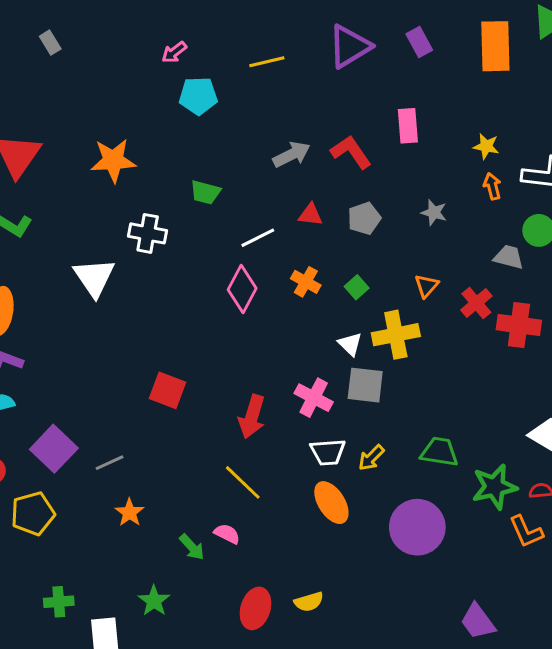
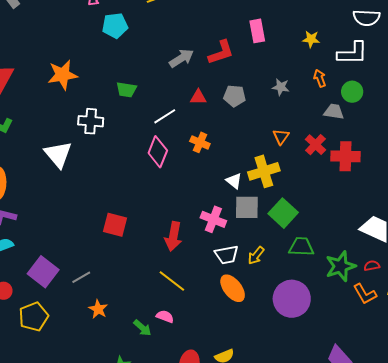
red L-shape: (351, 152) -> (221, 52), turned 112
orange arrow: (492, 186) -> (320, 78), moved
gray pentagon: (364, 218) -> (235, 96), turned 30
green square: (357, 287) -> (283, 213), moved, size x1.8

